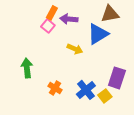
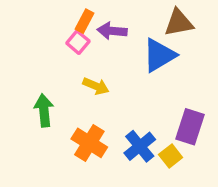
yellow arrow: (75, 49) -> (96, 86), moved
orange cross: (55, 88) -> (89, 143), size x1.5

